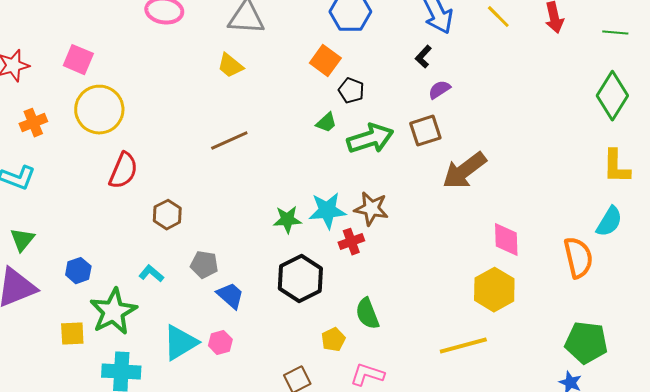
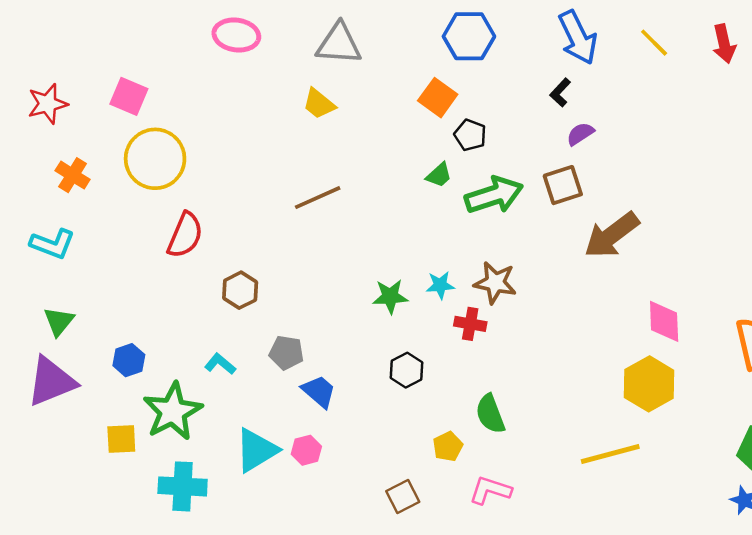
orange cross: (33, 123) -> (73, 175), turned -36
cyan star: (327, 211) -> (440, 285), size x0.6
red cross: (351, 242) -> (470, 324), turned 30
black hexagon: (300, 279) -> (406, 370), size x0.6

